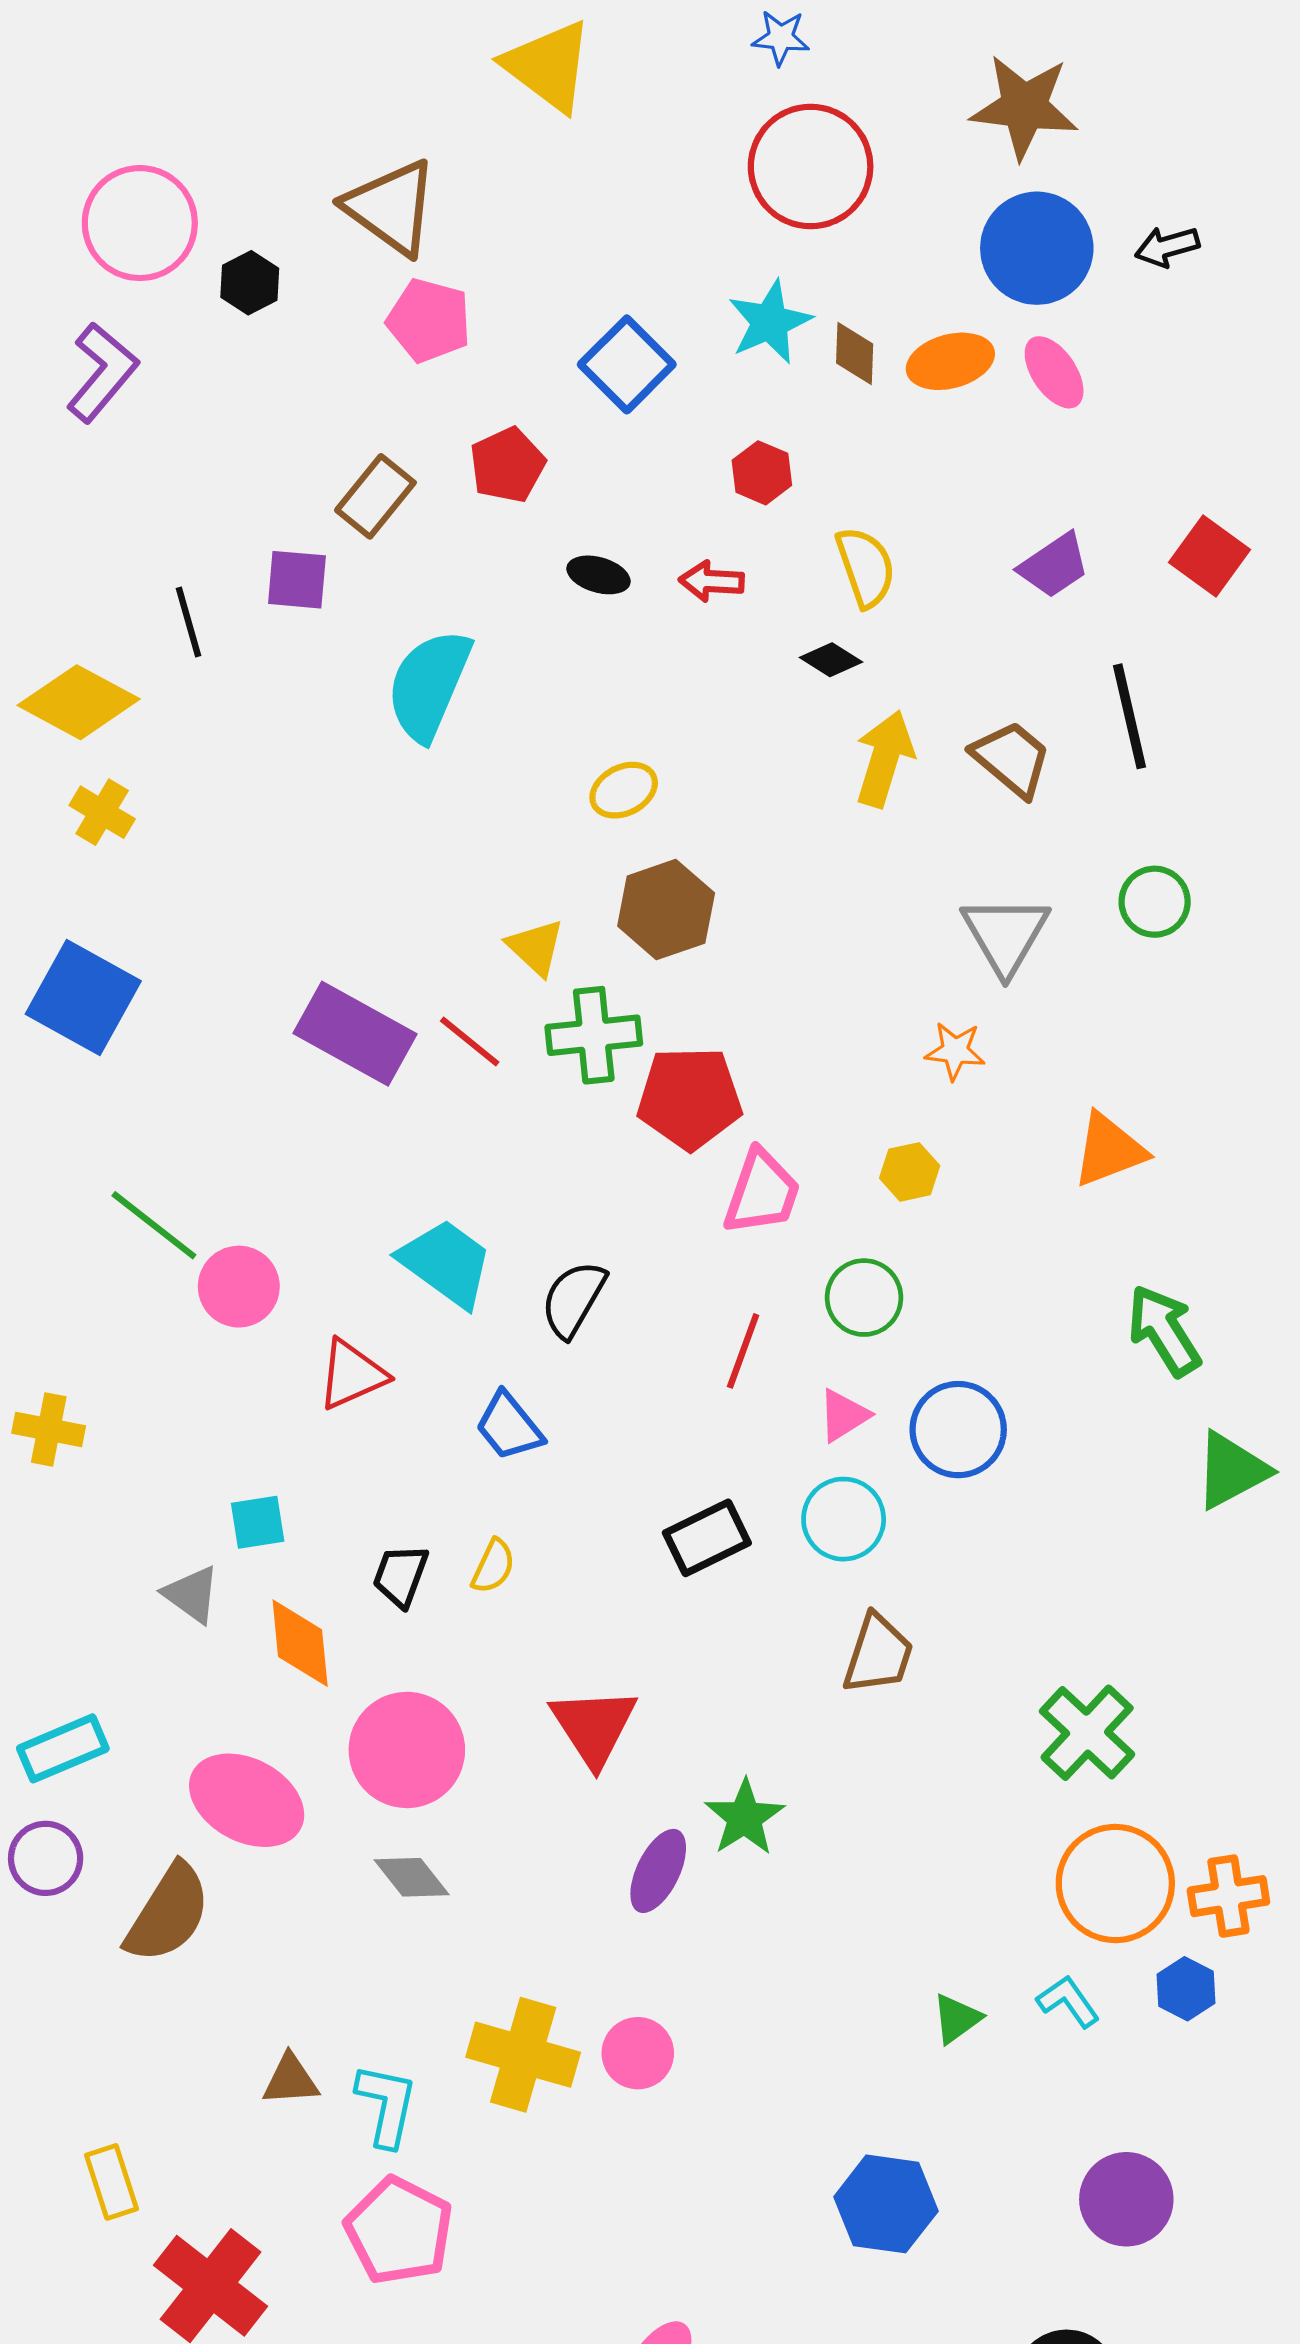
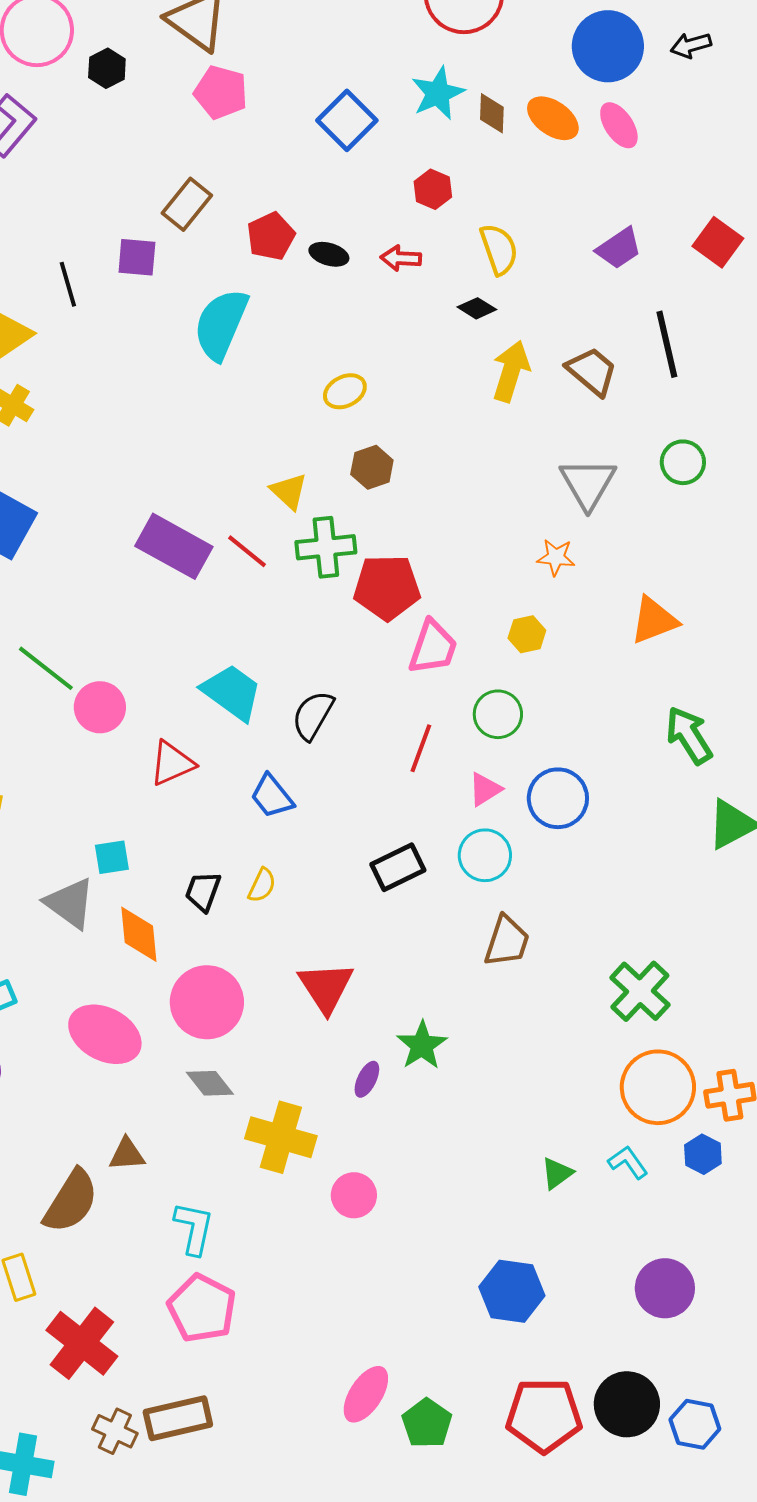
orange ellipse: (950, 361) -> (553, 118), turned 50
red pentagon: (507, 465) -> (271, 236), moved
brown hexagon: (666, 910) -> (372, 467), size x0.7
gray triangle: (192, 1594) -> (70, 903), size x1.4
purple ellipse: (658, 1871) -> (367, 1079), size x0.7
brown semicircle: (168, 1913) -> (71, 1201), moved
yellow cross: (523, 2055) -> (281, 1137), moved
brown triangle: (291, 2080) -> (127, 1154), moved

